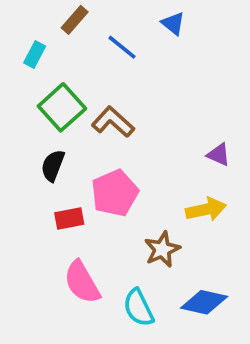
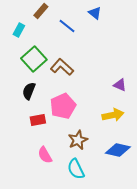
brown star: (162, 249) -> (78, 140), moved
pink semicircle: (82, 282) -> (45, 155), size x0.7
blue diamond: (204, 302) -> (118, 150), moved

